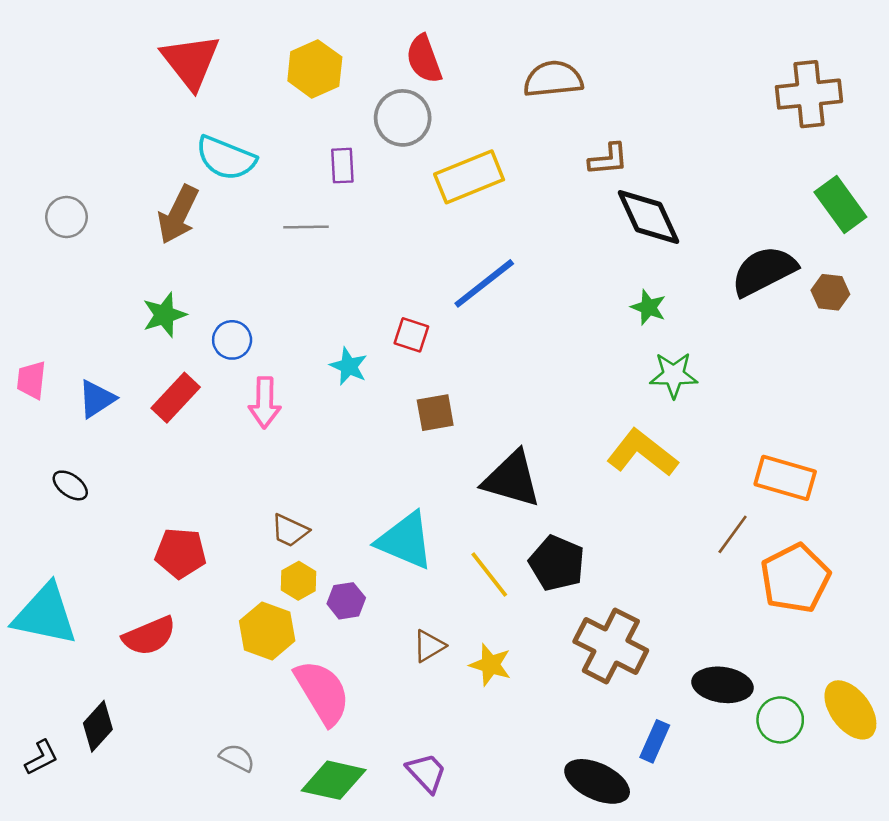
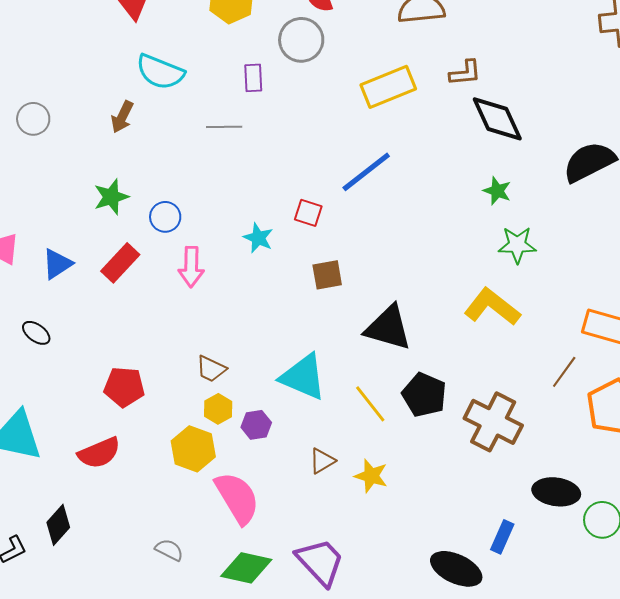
yellow rectangle: (469, 177) -> (388, 87), moved
brown arrow: (178, 214) -> (122, 117), size x0.7
brown cross: (611, 646) -> (493, 422), moved
purple trapezoid: (426, 773) -> (320, 562), size x1.5

